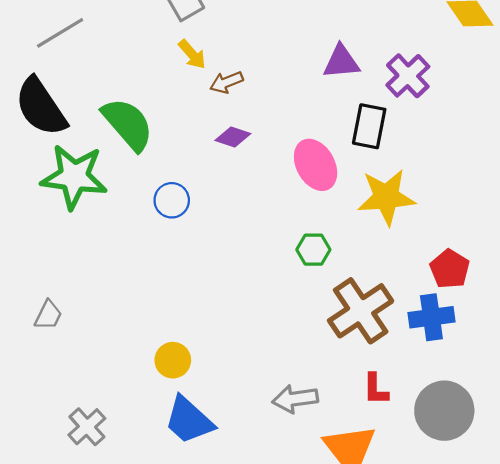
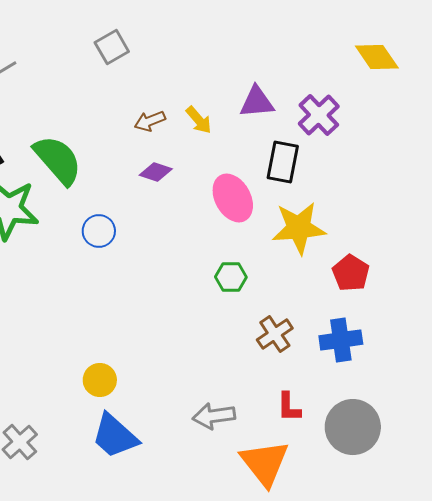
yellow arrow: (192, 54) -> (199, 120), moved
red pentagon: (450, 269) -> (351, 273), moved
brown cross: (361, 311) -> (275, 334), size x0.6

